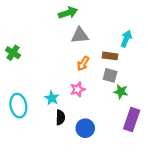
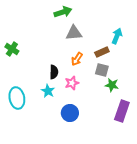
brown rectangle: (110, 56) -> (102, 52), turned -32
black semicircle: (60, 117) -> (54, 72), moved
blue circle: (85, 128) -> (70, 113), moved

